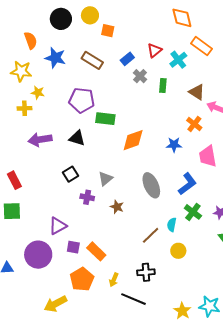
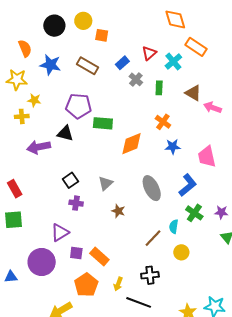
orange cross: (194, 124) -> (163, 122), moved
black triangle: (77, 138) -> (65, 133), moved
purple cross: (87, 197) -> (76, 203), moved

